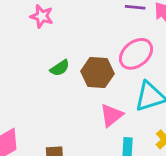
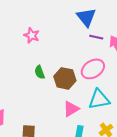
green semicircle: (60, 68) -> (40, 72), turned 96

